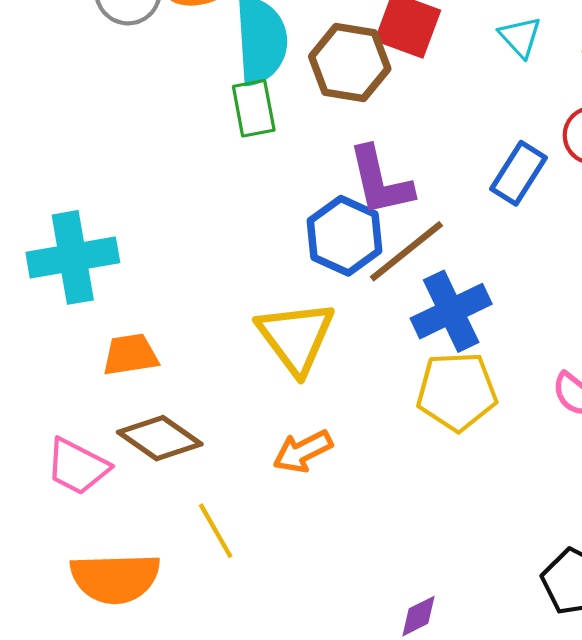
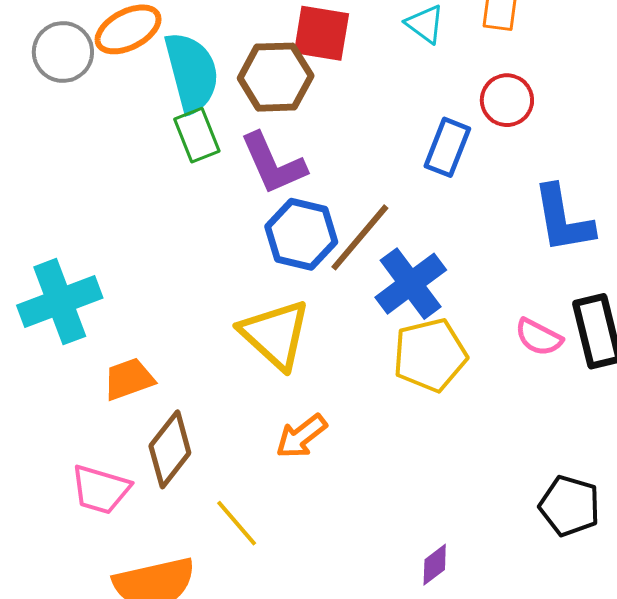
purple L-shape: (380, 181) -> (273, 164), moved
brown diamond: (160, 438) -> (170, 449), turned -76

